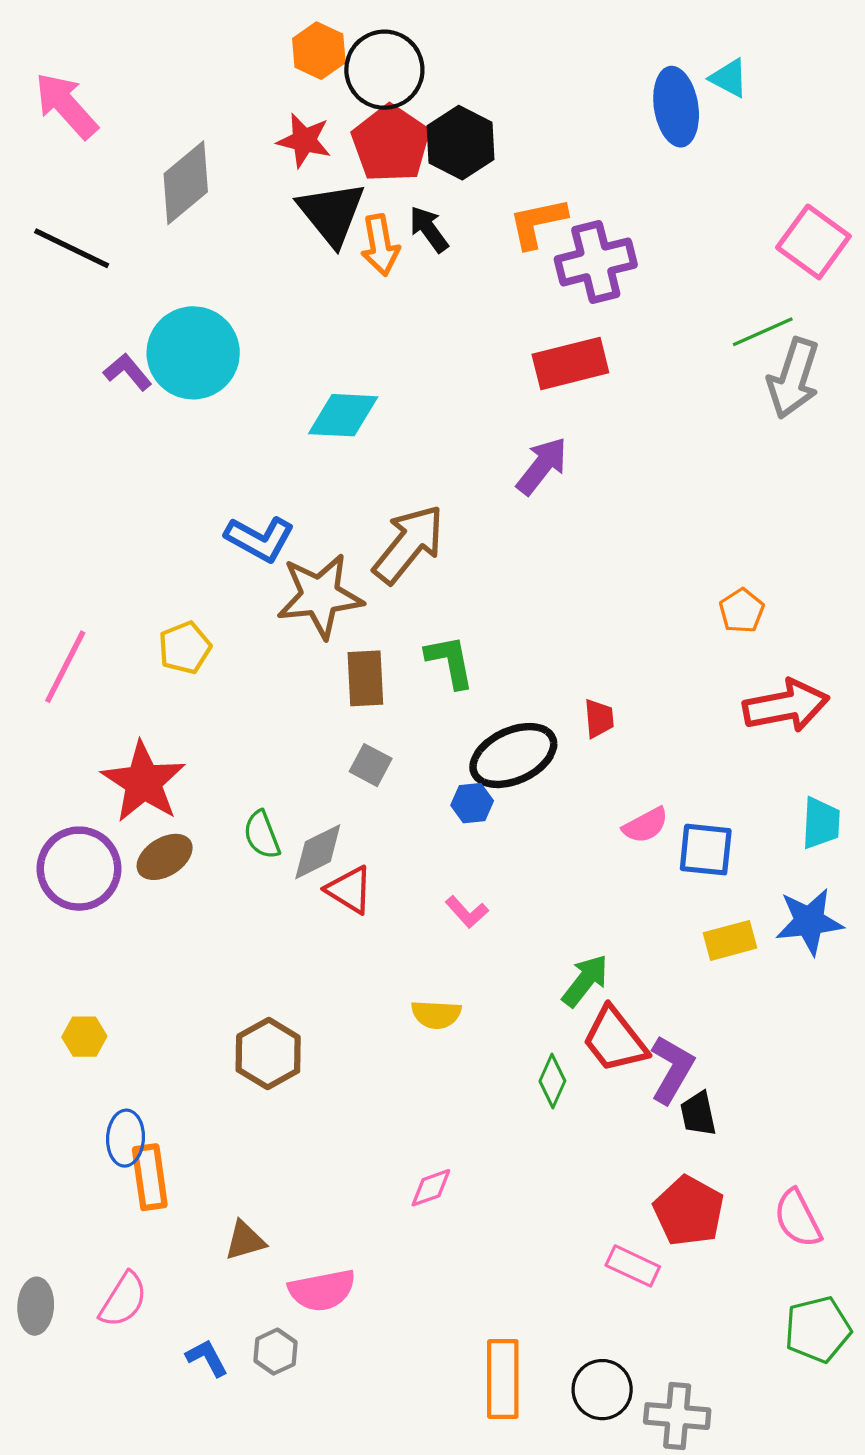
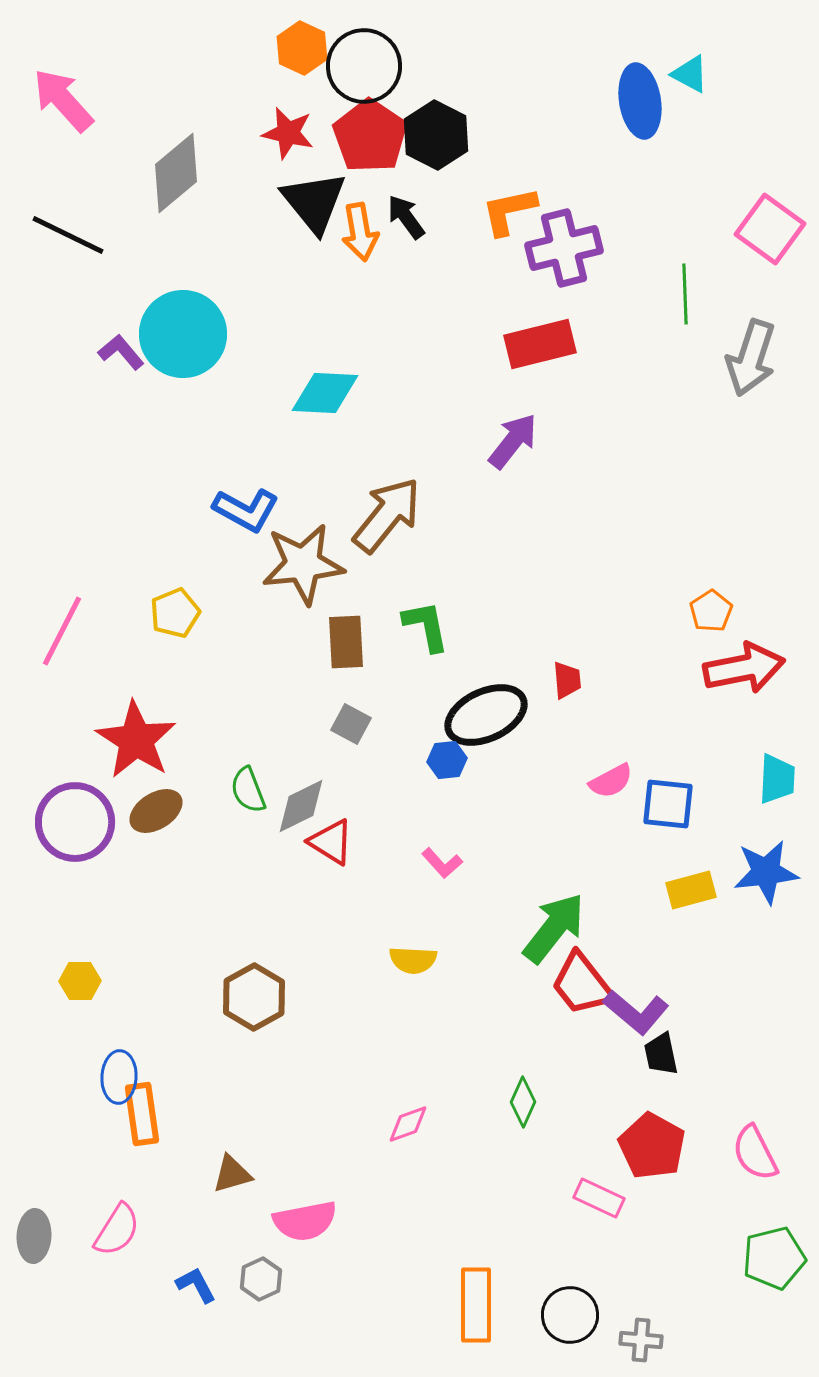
green line: (763, 332) -> (685, 294), moved, turned -68
orange pentagon: (742, 611) -> (711, 611), moved
green arrow: (585, 981) -> (554, 928), size x1.4
purple L-shape: (672, 1069) -> (636, 1012), turned 100
green diamond: (552, 1081) -> (523, 1102), moved
gray cross: (677, 1416) -> (641, 1340), size x0.7

